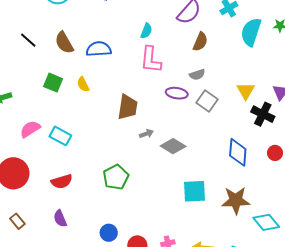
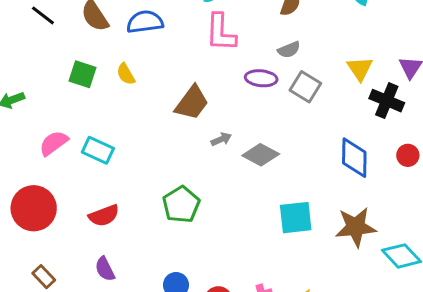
brown trapezoid: (128, 107) -> (192, 103), turned 32

